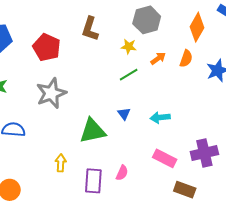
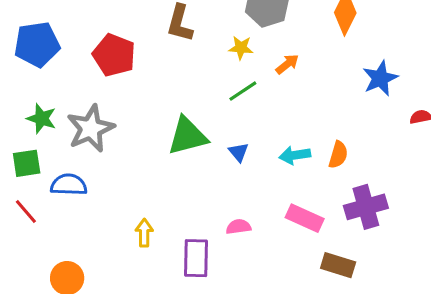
orange semicircle: (186, 59) -> (338, 155), moved
gray star: (51, 93) -> (91, 128), moved
green triangle: (93, 131) -> (188, 136), moved
pink semicircle: (122, 173) -> (238, 227), moved, turned -119

